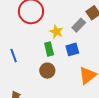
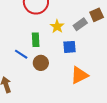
green rectangle: (49, 49) -> (36, 40), moved
blue line: (14, 56) -> (21, 54), moved, turned -48

